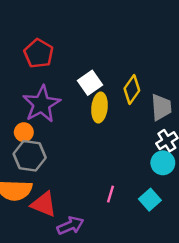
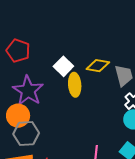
yellow diamond: (132, 90) -> (98, 66), turned 75
orange circle: (24, 132) -> (18, 116), size x1.5

